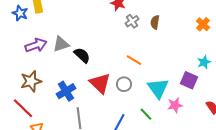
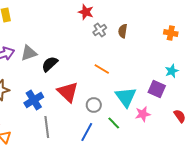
orange cross: (203, 24) -> (171, 33), turned -32
black semicircle: (82, 55) -> (50, 64), turned -84
gray circle: (124, 84) -> (94, 105), moved

